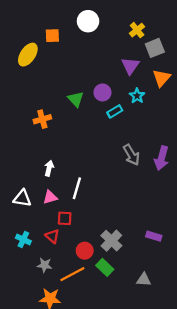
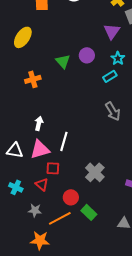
yellow ellipse: (28, 55) -> (23, 37), moved
cyan rectangle: (115, 111) -> (110, 76), moved
pink triangle: (50, 197) -> (40, 149), size x1.5
gray cross: (111, 241) -> (95, 172), moved

